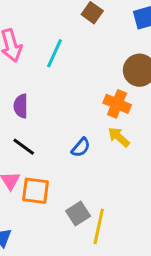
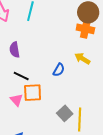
orange cross: (117, 104) -> (85, 29), moved
orange square: (35, 191) -> (33, 93), moved

